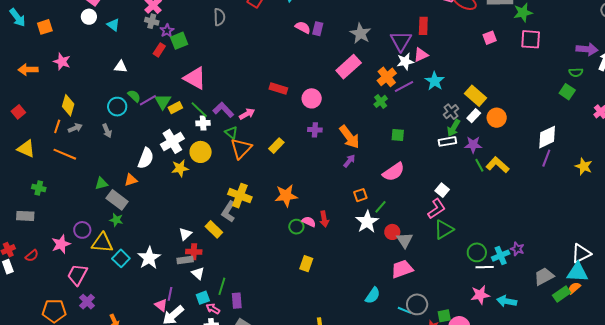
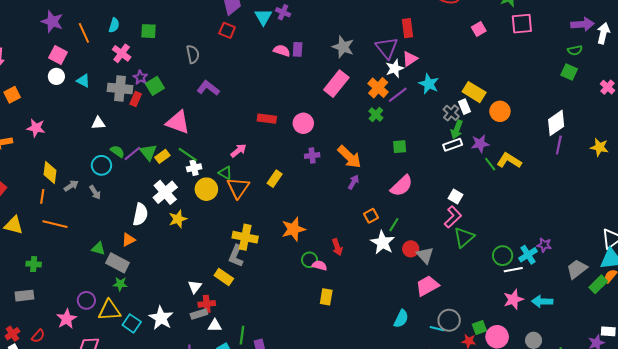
gray cross: (152, 21) -> (120, 89), moved, size x1.6
purple L-shape: (223, 110) -> (208, 88), moved
white rectangle: (474, 116) -> (465, 107), moved, turned -56
gray arrow: (75, 128) -> (71, 186), moved
yellow circle: (201, 152) -> (206, 189), moved
green triangle: (101, 183) -> (98, 248), turned 40
pink semicircle: (309, 222) -> (320, 265), moved
white triangle: (198, 273) -> (215, 326), turned -32

